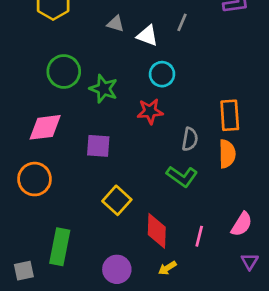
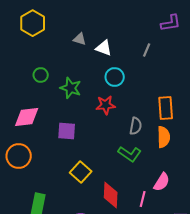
gray line: (182, 22) -> (147, 50), moved
green circle: (64, 71) -> (41, 75), size x0.6
pink semicircle: (242, 224) -> (162, 182), moved

